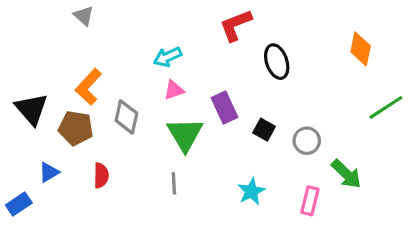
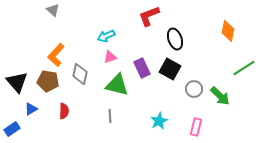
black triangle: (31, 109) -> (17, 82), moved
black square: (264, 130) -> (170, 69), moved, size x1.5
green triangle: (185, 134) -> (117, 85), turned -45
green arrow: (346, 174) -> (220, 96), moved

